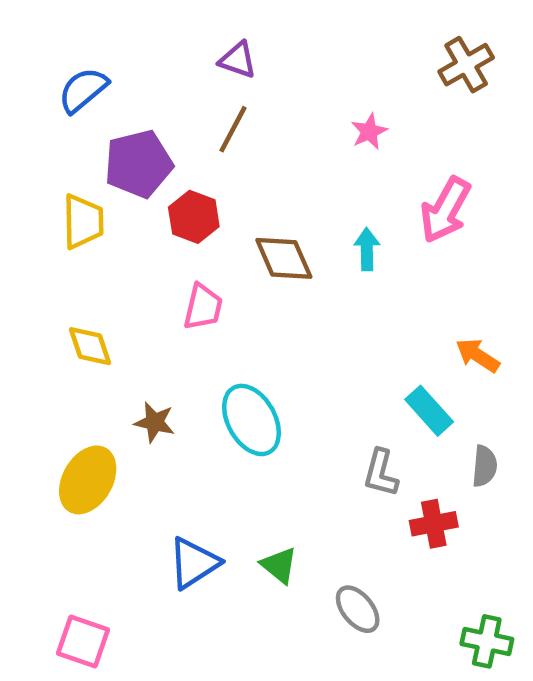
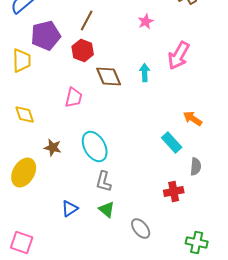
red hexagon: (194, 217) -> (83, 50), moved
gray L-shape: (381, 473) -> (104, 182), moved
blue triangle: (194, 563) -> (70, 208), size x0.7

